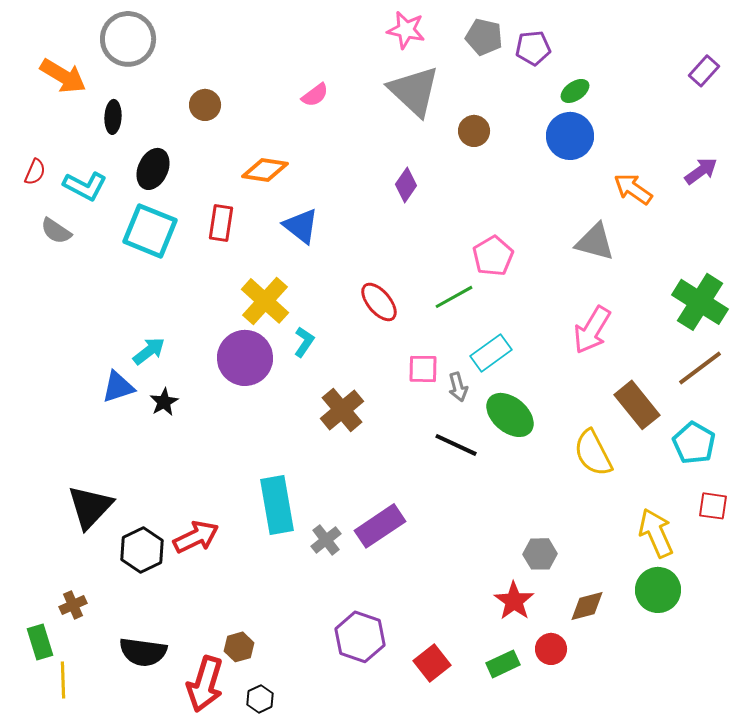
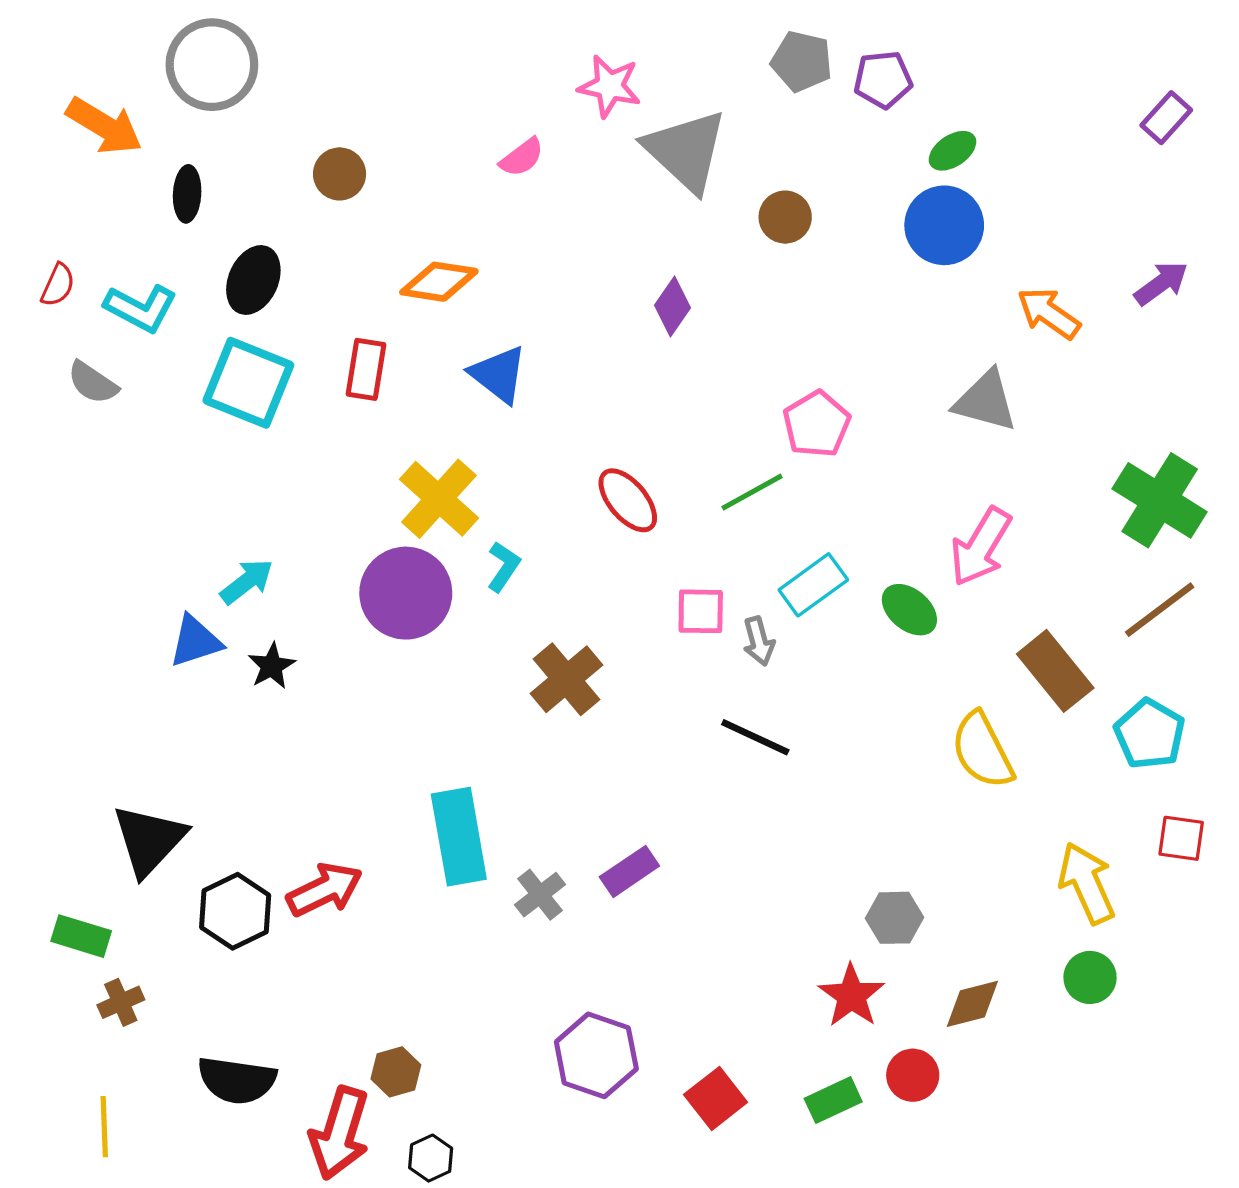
pink star: (406, 30) -> (610, 86), moved
green ellipse: (510, 415) -> (909, 610), moved, size x0.7
purple rectangle: (380, 526) -> (629, 871), size x0.7
green circle: (658, 590) -> (1090, 977), size x0.7
green rectangle: (40, 642) -> (81, 936), moved, turned -56

